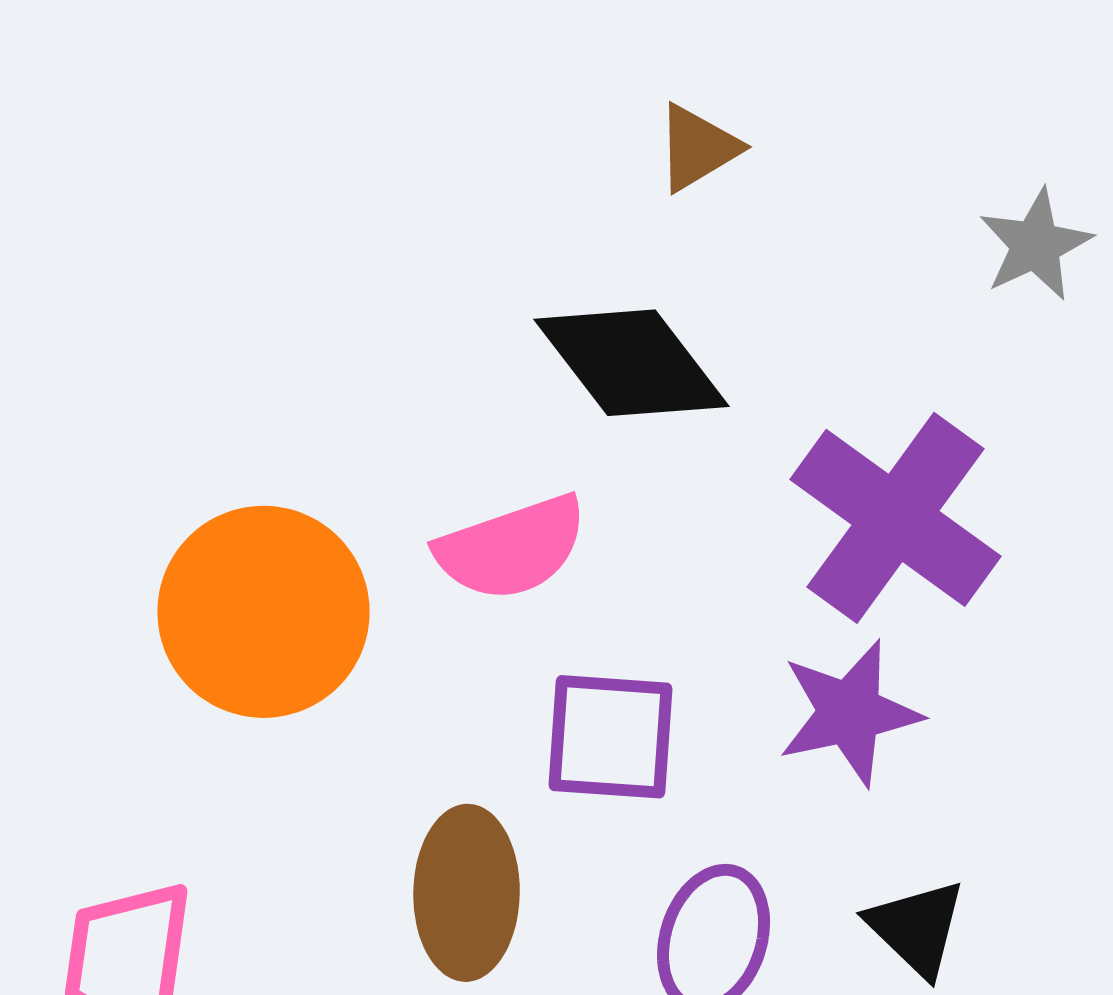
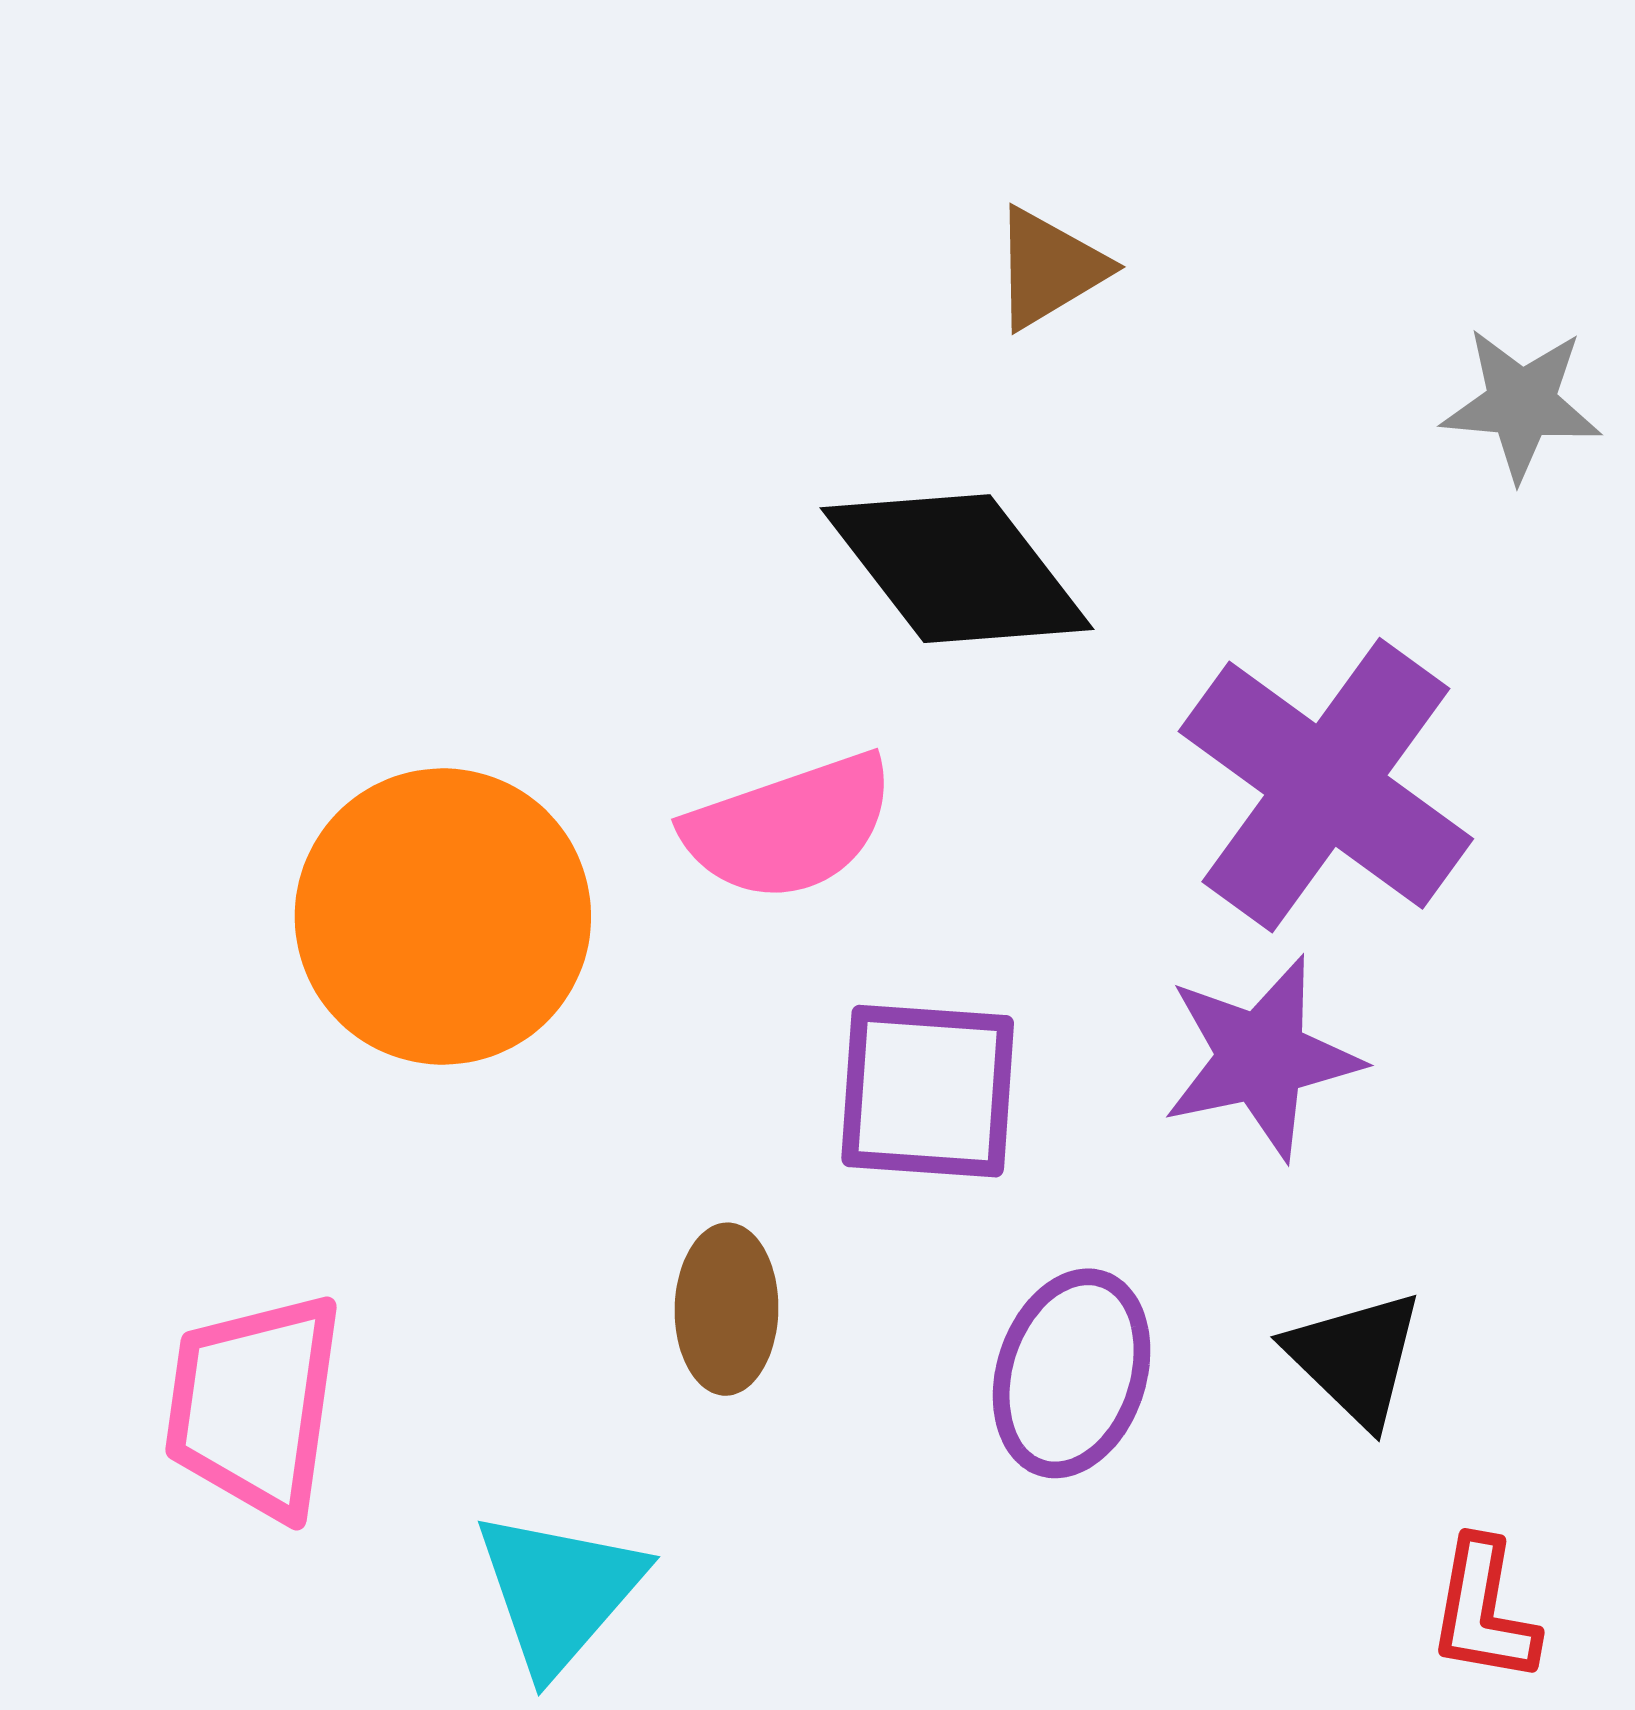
gray star: (1036, 245) -> (1521, 404), turned 30
brown ellipse: (467, 893) -> (726, 1309), size x0.7

